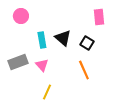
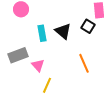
black square: (87, 43) -> (88, 26), moved
pink triangle: (42, 65) -> (38, 65), moved

